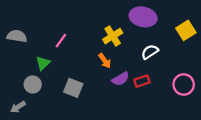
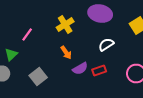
yellow cross: (113, 36) -> (65, 24), moved
gray square: (73, 88) -> (38, 76), turned 30

